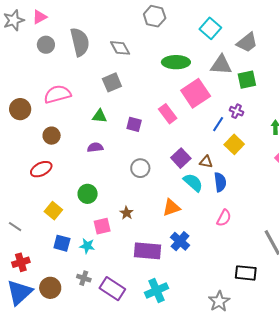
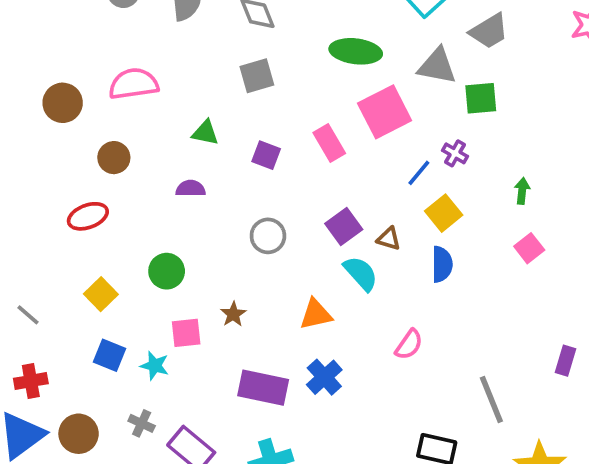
gray square: (112, 82) -> (257, 76), moved
blue semicircle: (220, 182) -> (442, 264), moved

